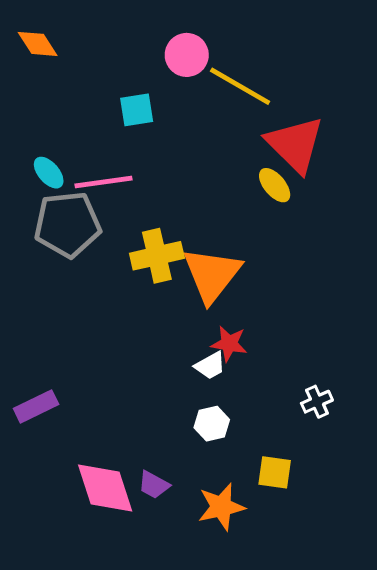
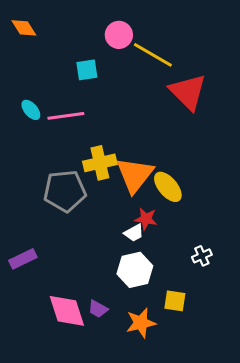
yellow ellipse: (275, 185) -> (168, 187), moved, size x1.4
gray pentagon: (67, 224) -> (65, 191), moved
white hexagon: (212, 424) -> (135, 270), size x1.6

